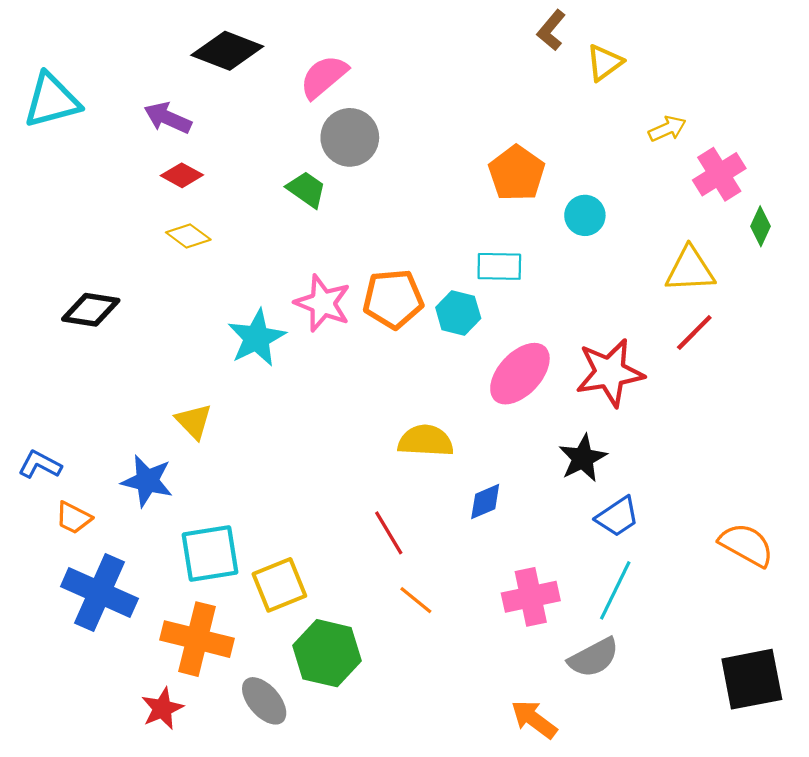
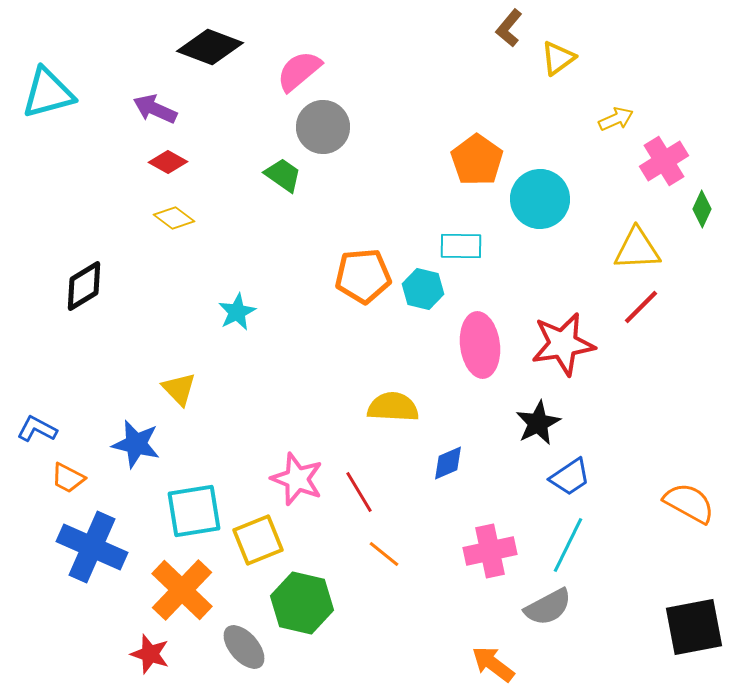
cyan circle: (585, 215) -> (540, 199), size x1.6
pink star: (323, 303) -> (297, 479), moved
black diamond: (91, 310) -> (84, 286), turned -40
cyan star: (257, 338) -> (237, 312), size x0.7
pink ellipse: (520, 374) -> (480, 345), turned -50
orange cross: (197, 639) -> (182, 590), turned 30
red star: (162, 708) -> (150, 654), turned -30

